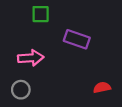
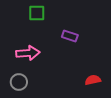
purple rectangle: (77, 39) -> (70, 36), size x0.7

